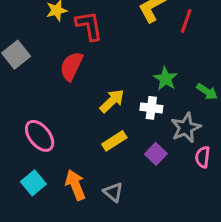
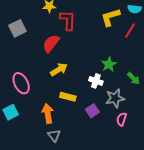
yellow arrow: (112, 101) -> (59, 70), moved
yellow rectangle: (114, 141) -> (68, 97), turned 35
orange arrow: (75, 185) -> (48, 114), moved
gray triangle: (113, 192) -> (54, 135), moved

